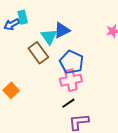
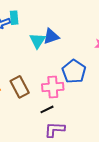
brown rectangle: (38, 53) -> (20, 87), moved
blue pentagon: (72, 62) -> (74, 71), moved

